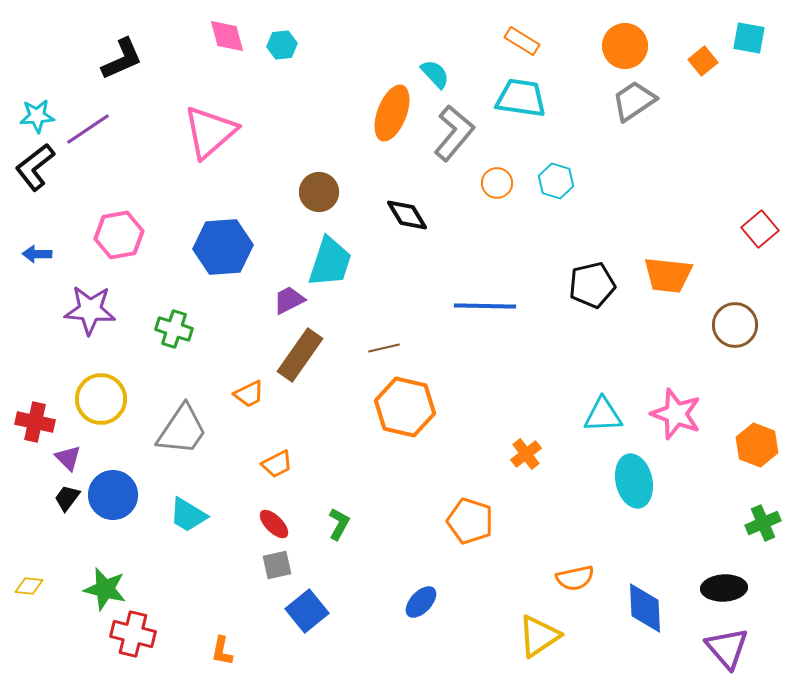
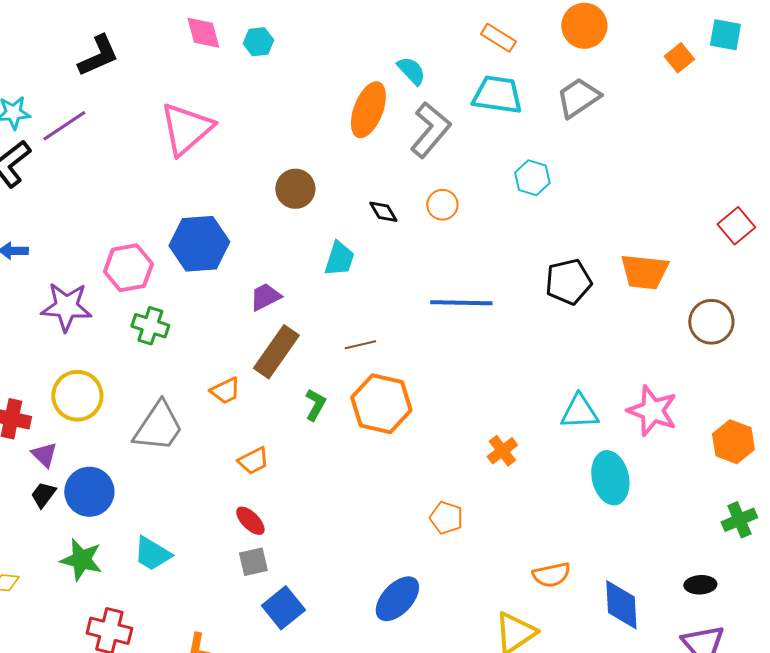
orange circle: (625, 46) -> (584, 26), moved
gray trapezoid: (634, 101) -> (578, 98), moved
orange circle: (497, 183) -> (442, 205), moved
black diamond: (407, 215) -> (383, 212), size x0.7
pink hexagon: (119, 235) -> (128, 268), moved
cyan trapezoid: (330, 262) -> (339, 259), moved, size x0.7
cyan trapezoid: (188, 515) -> (152, 554), moved
orange pentagon: (470, 521) -> (446, 518), size x0.7
green L-shape: (339, 524) -> (315, 405), moved
black ellipse: (724, 588) -> (700, 585), size x0.7
green star: (105, 589) -> (81, 560), moved
blue ellipse: (421, 602) -> (397, 599), size x1.4

